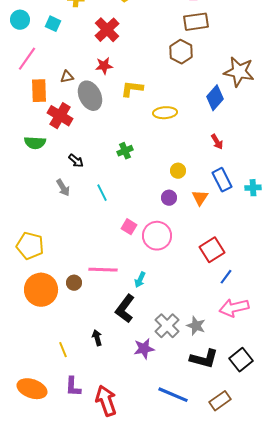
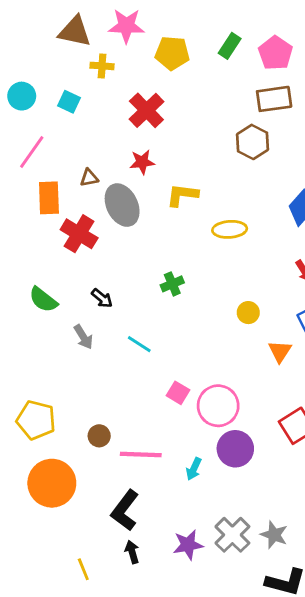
green semicircle: (35, 143) -> (43, 300), moved, turned 35
cyan line: (102, 193) -> (139, 344), turned -30
purple circle: (169, 198) -> (235, 449), moved, size x1.6
brown circle: (74, 283) -> (99, 436), moved
black L-shape: (125, 309) -> (125, 510), moved
purple star: (144, 349) -> (188, 545), moved

